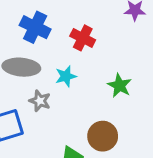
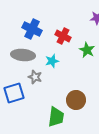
green star: (120, 86) -> (87, 50), moved

